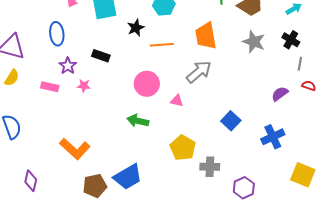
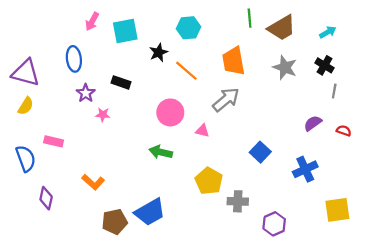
orange line: (162, 45) -> (186, 71), turned 45
red semicircle: (309, 86) -> (344, 131), moved
pink rectangle: (50, 87) -> (54, 141), moved
orange L-shape: (75, 149) -> (93, 182), size x0.7
yellow square: (303, 175) -> (337, 210), turned -30
purple diamond: (31, 181) -> (46, 198), moved

